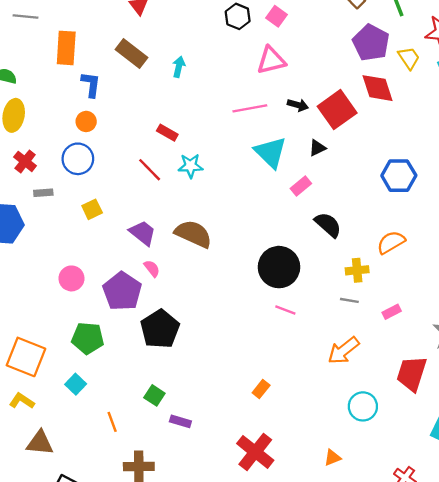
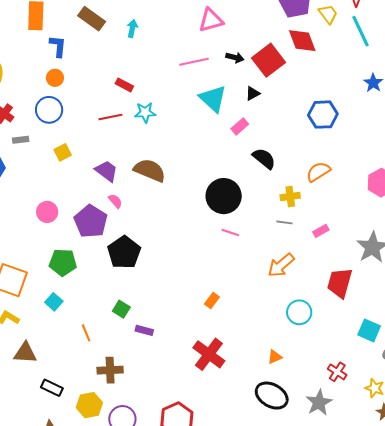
red line: (150, 170) -> (110, 117), turned -55

